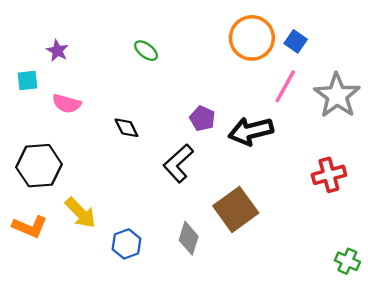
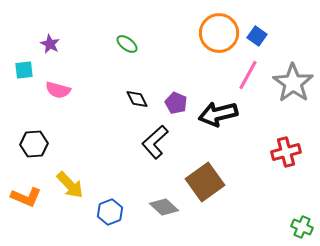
black diamond: (126, 128) -> (137, 99), moved
black hexagon: (39, 166) -> (34, 144), size x0.7
gray diamond: (189, 238) -> (164, 207), turned -64

